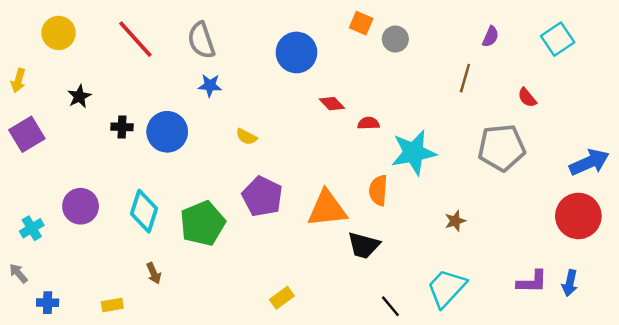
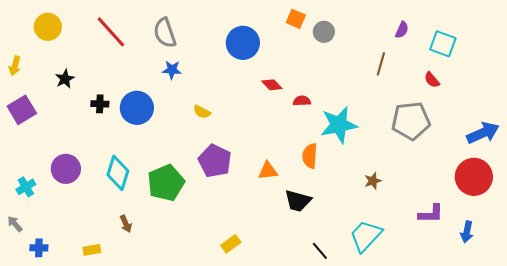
cyan square: (558, 39) -> (443, 44), moved, turned -36
orange triangle: (327, 209) -> (268, 171), size x0.6
purple L-shape: (532, 282) -> (431, 214), moved

